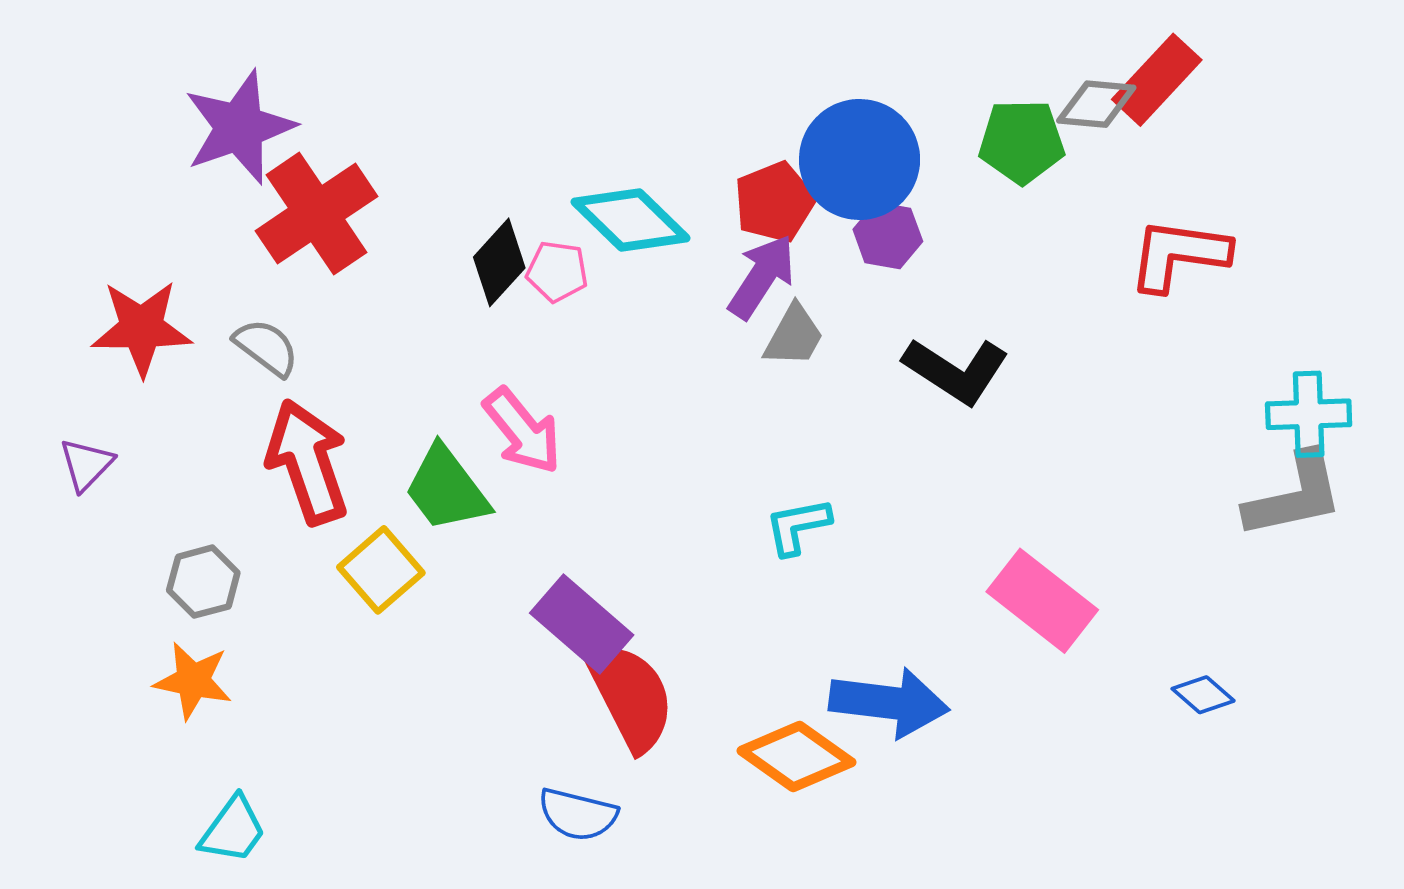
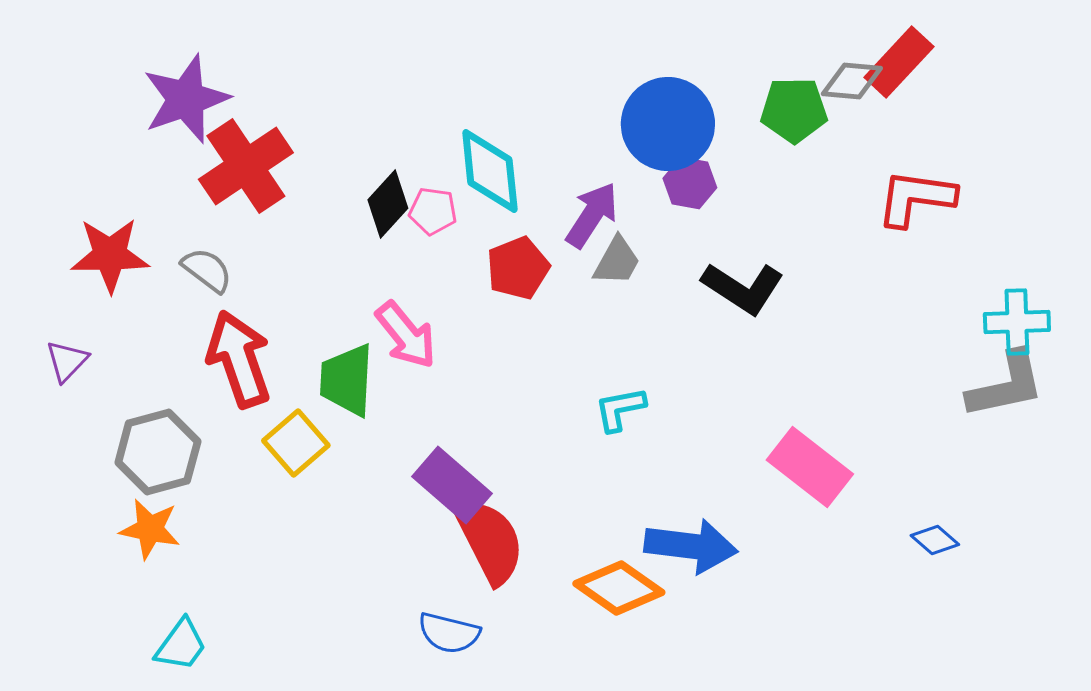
red pentagon: (775, 202) -> (518, 268), moved
cyan diamond: (630, 220) -> (490, 171), turned 40
green trapezoid: (446, 489) -> (347, 380), turned 40
gray hexagon: (203, 582) -> (158, 452), size x1.5

